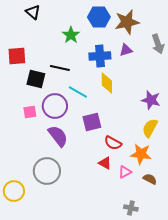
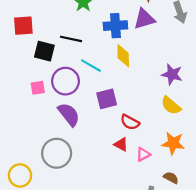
purple triangle: (126, 50) -> (144, 19), size x1.5
yellow semicircle: (150, 128) -> (171, 106), turned -78
orange star: (141, 154) -> (173, 143), moved
brown semicircle: (150, 179) -> (171, 178), moved

